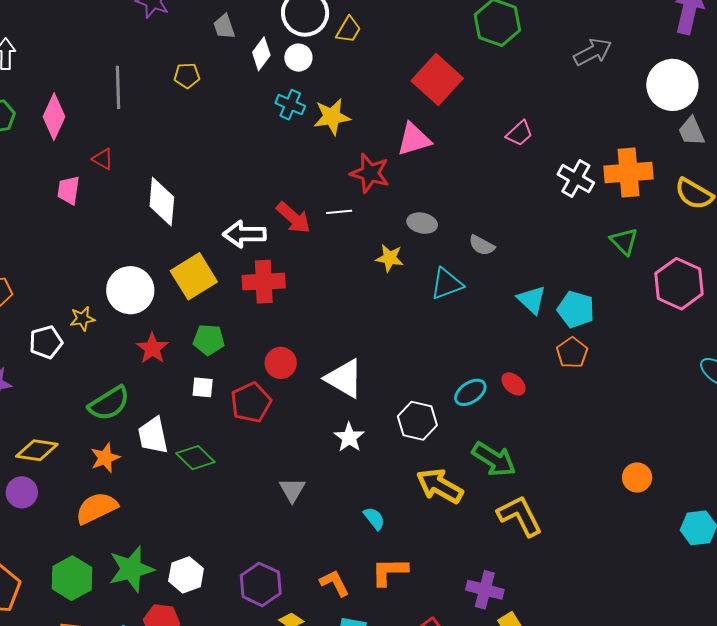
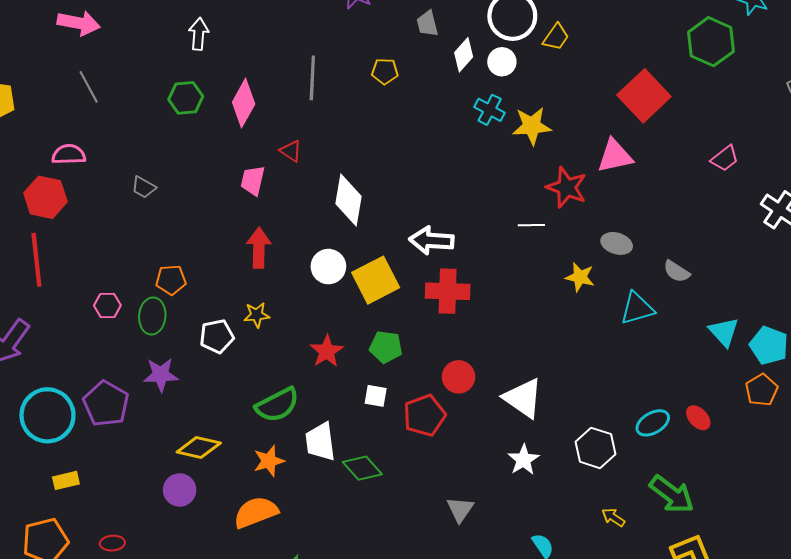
red arrow: (293, 218) -> (259, 248), moved, turned -135
white circle: (130, 290) -> (328, 267), moved, size x0.7
yellow arrow: (440, 486) -> (613, 517), size x0.5

